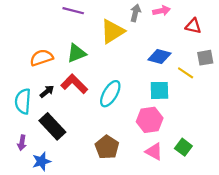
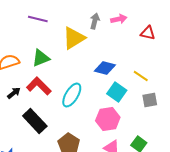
blue diamond: (159, 57) -> (105, 68), moved
gray square: (205, 58) -> (150, 100), moved
cyan square: (159, 90) -> (117, 92), turned 36
black rectangle: (52, 126) -> (35, 121), moved

